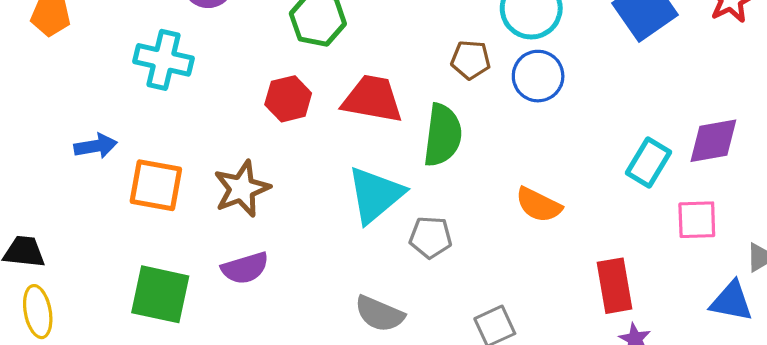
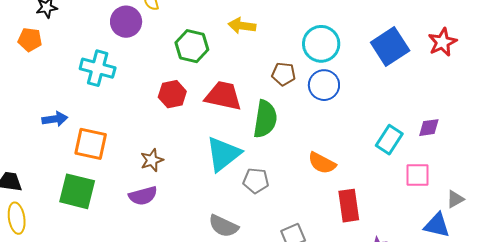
purple diamond: (713, 141) -> (429, 128), size x0.7
brown star: (242, 189) -> (152, 160), moved, size x0.7
red rectangle: (615, 286) -> (349, 206), moved
green square: (160, 294) -> (77, 191), moved

